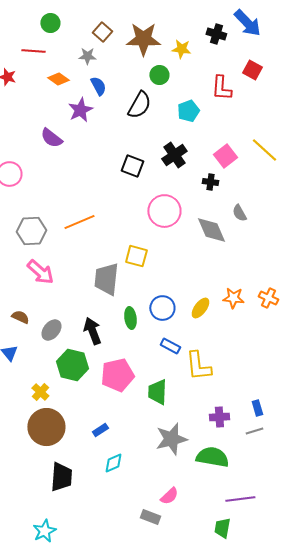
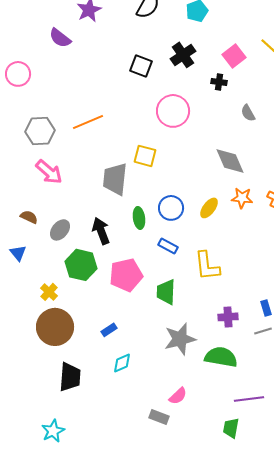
gray diamond: (211, 230) -> (230, 161), moved
blue rectangle: (170, 346) -> (168, 246), moved

